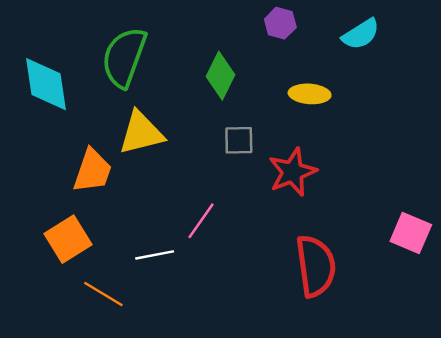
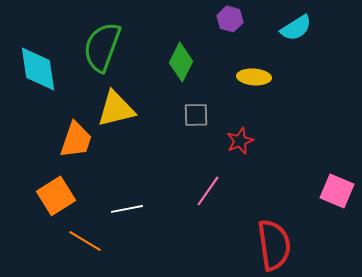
red star: (292, 172) -> (240, 141), size x0.7
pink line: (201, 221) -> (208, 191), moved
red semicircle: (316, 266) -> (274, 245), moved

